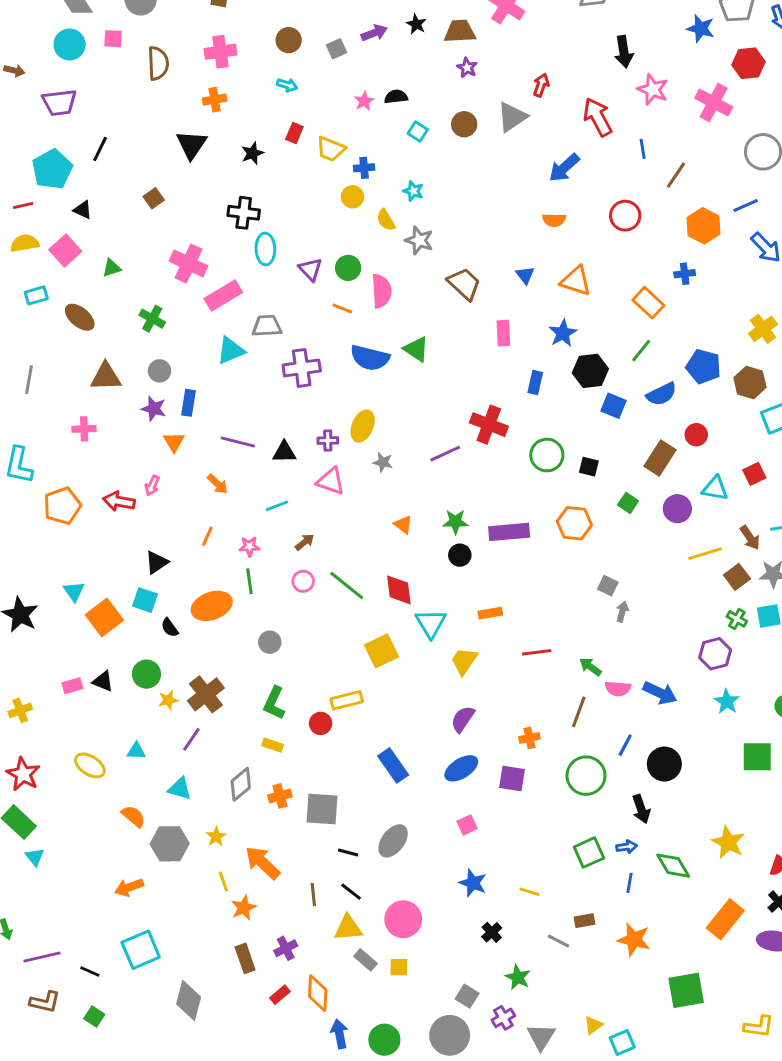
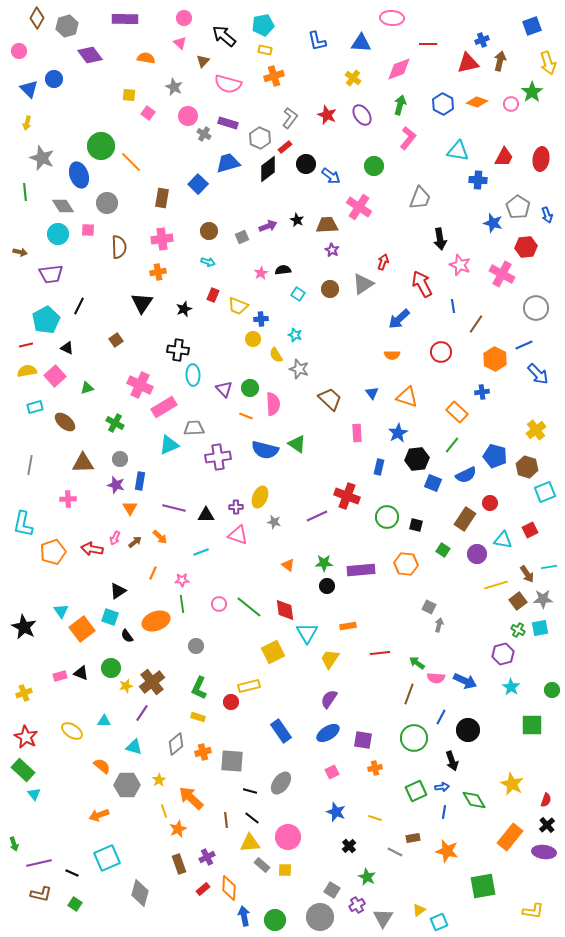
brown arrow: (305, 542) -> (135, 542), moved
orange cross: (529, 738) -> (375, 768), moved

